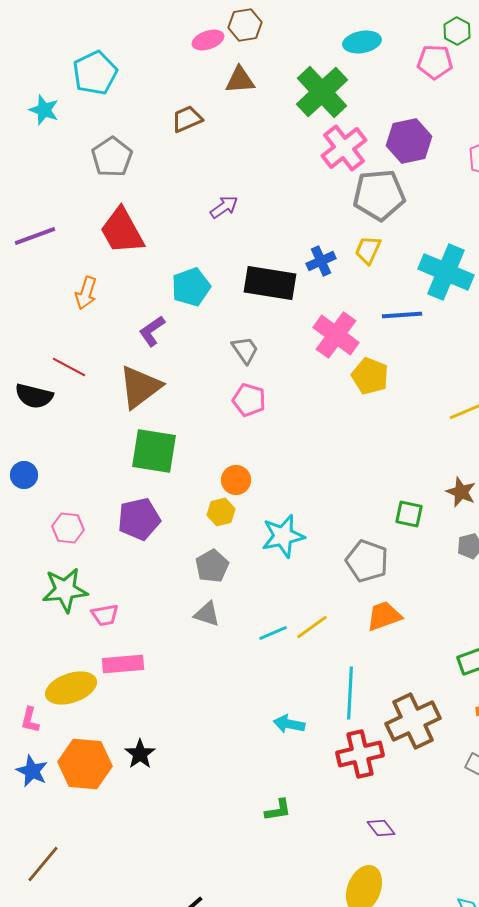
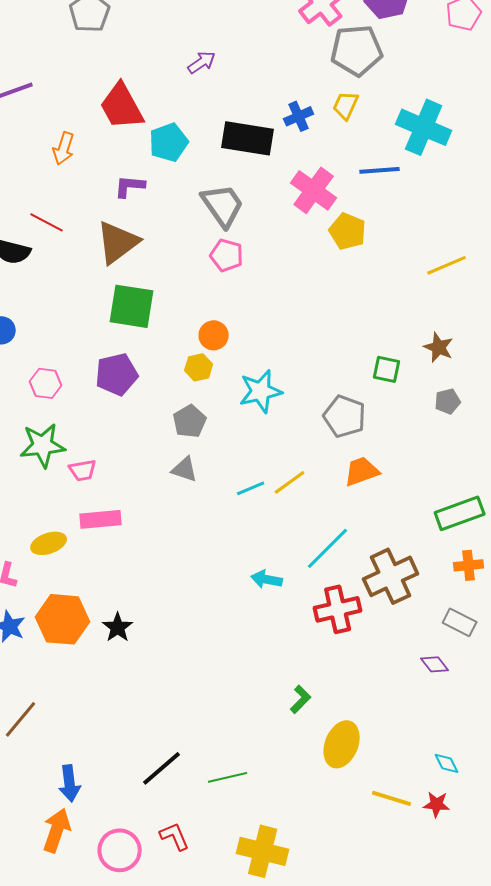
red trapezoid: (122, 231) -> (122, 106), moved
purple L-shape: (152, 331) -> (130, 186), turned 40
gray trapezoid: (245, 350) -> (223, 205), size x1.6
yellow ellipse: (71, 688) -> (49, 543), size x0.7
cyan line: (350, 693) -> (328, 548), turned 42
black star: (140, 754) -> (118, 627), moved
green L-shape: (278, 810) -> (301, 699), moved, turned -36
purple diamond: (381, 828) -> (435, 664), moved

